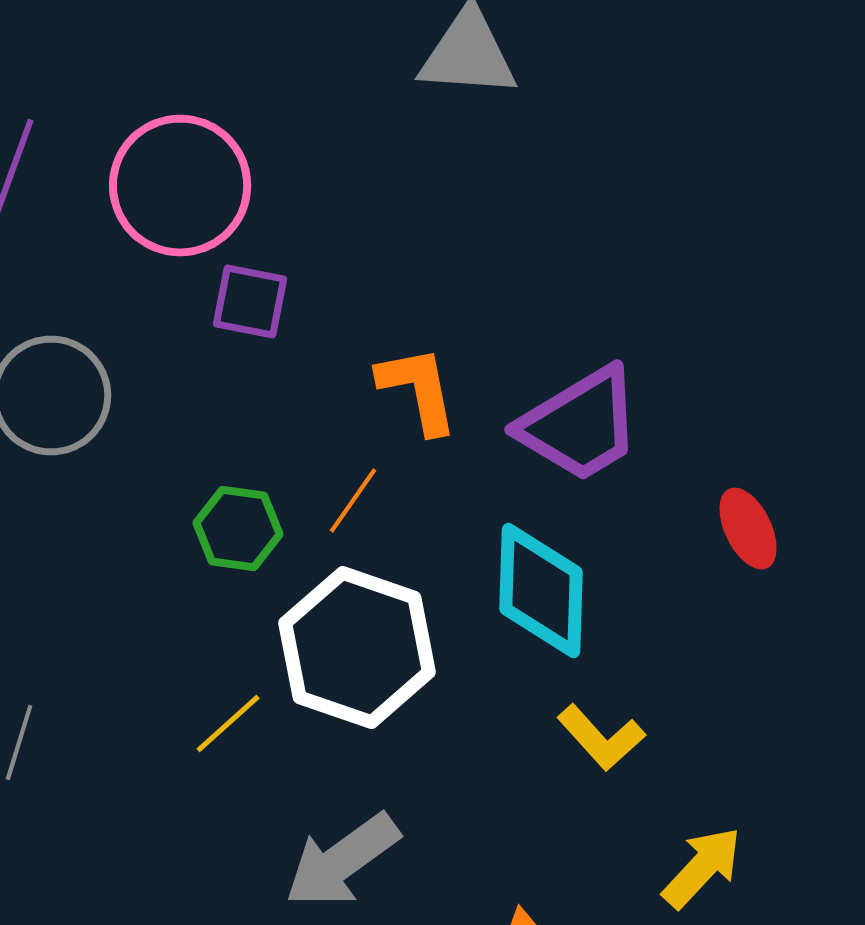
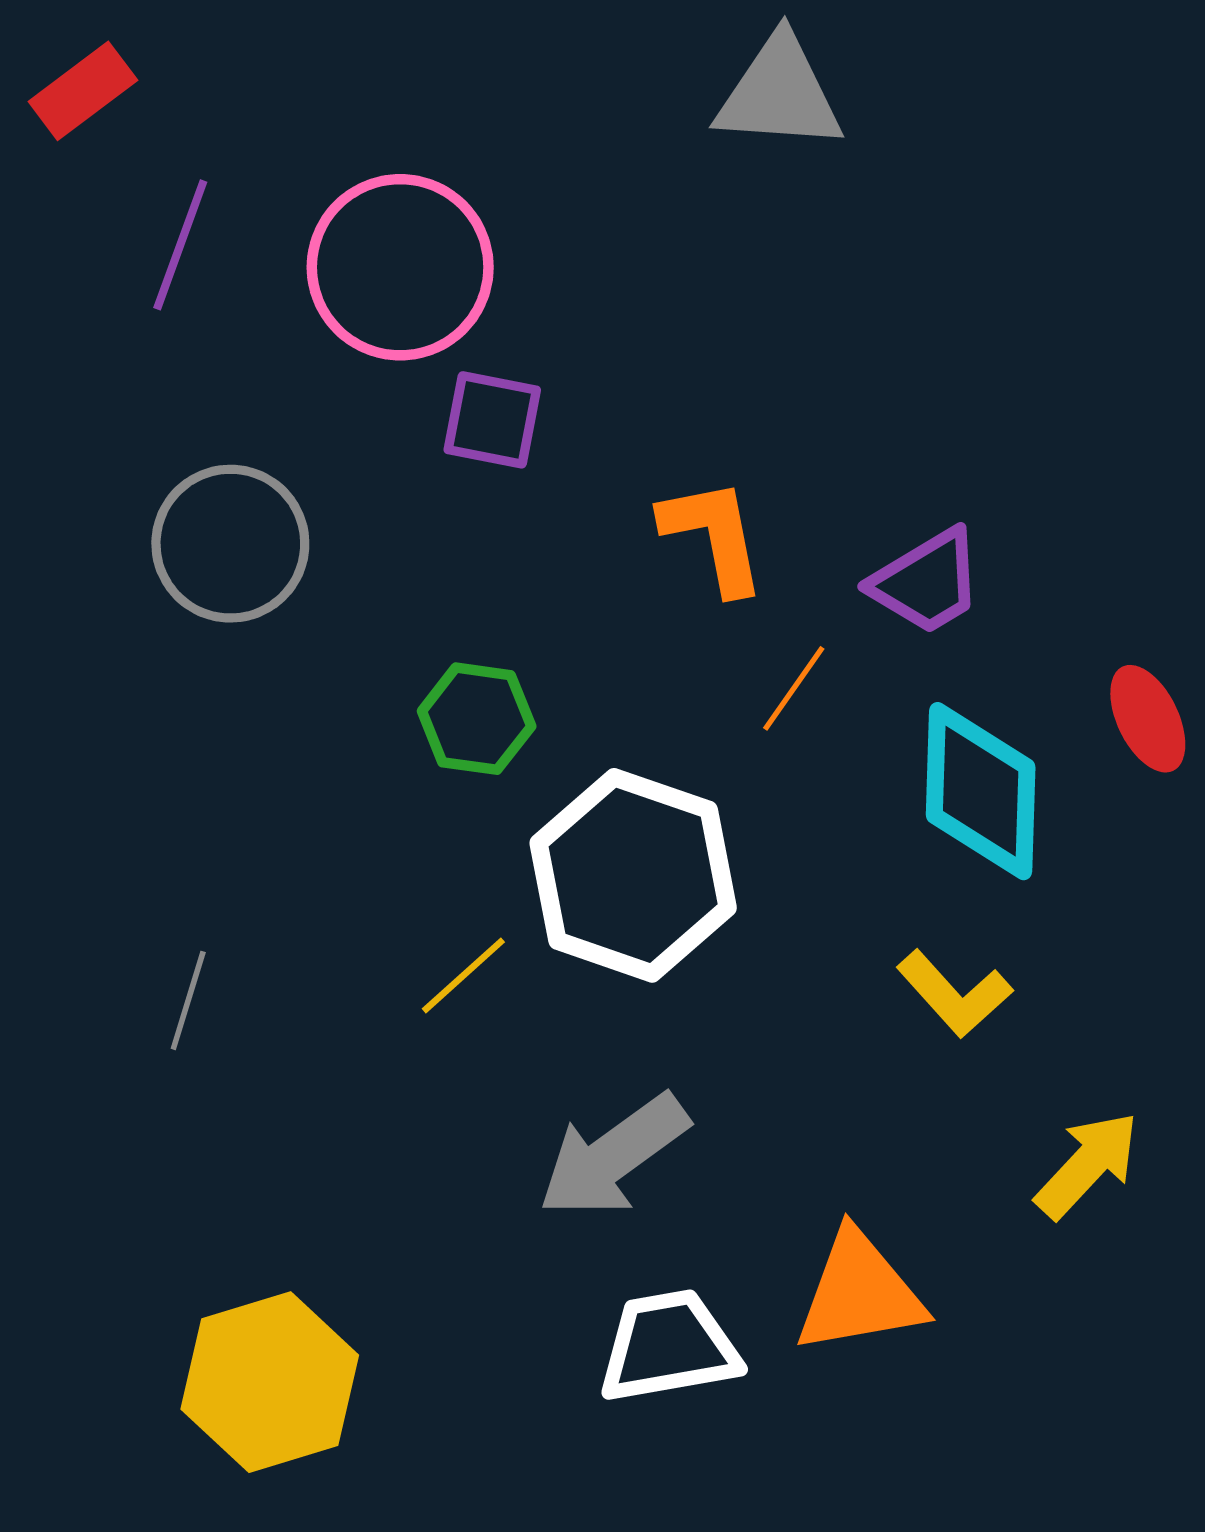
purple trapezoid: (580, 424) -> (927, 582), size x0.7
orange line: (353, 500) -> (794, 688), moved
cyan diamond: (541, 590) -> (981, 791), moved

